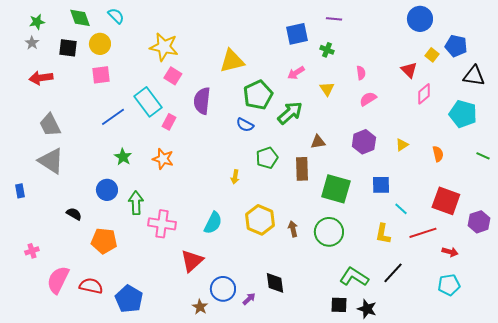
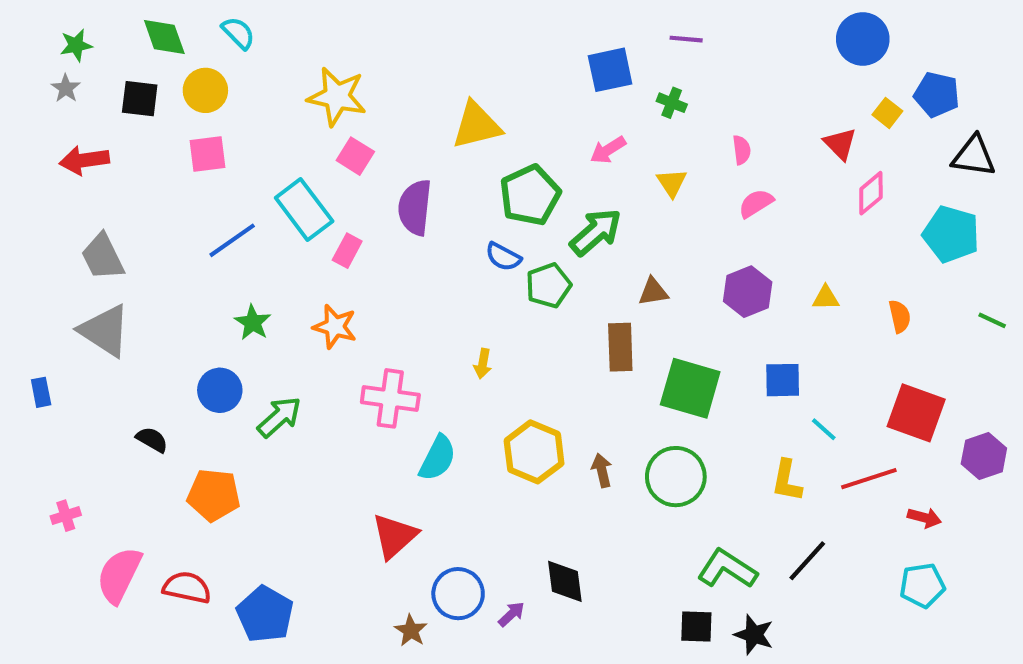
yellow triangle: (402, 145) -> (826, 298), turned 32
green pentagon: (267, 158) -> (548, 286), moved
green arrow: (136, 203) -> (279, 417), turned 50
pink cross: (162, 224) -> (390, 398), moved

